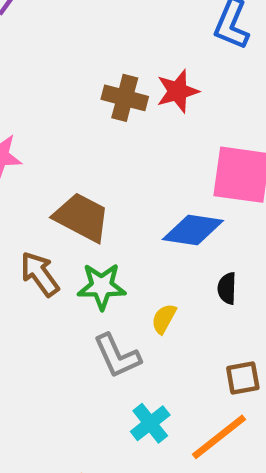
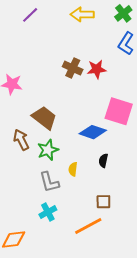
green star: (102, 286) -> (48, 150), turned -30
yellow semicircle: (164, 319) -> (73, 169), turned -32
cyan cross: (150, 423) -> (48, 212), moved

